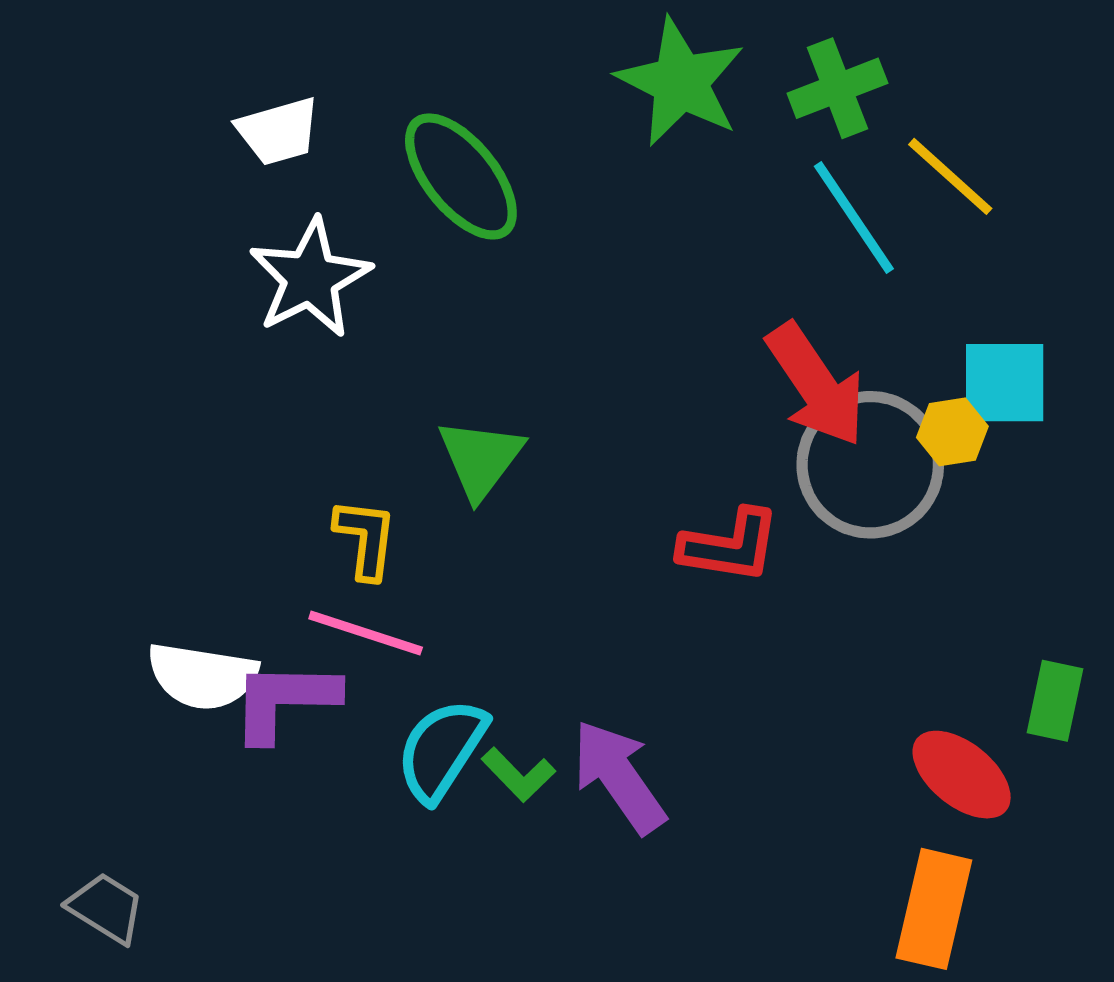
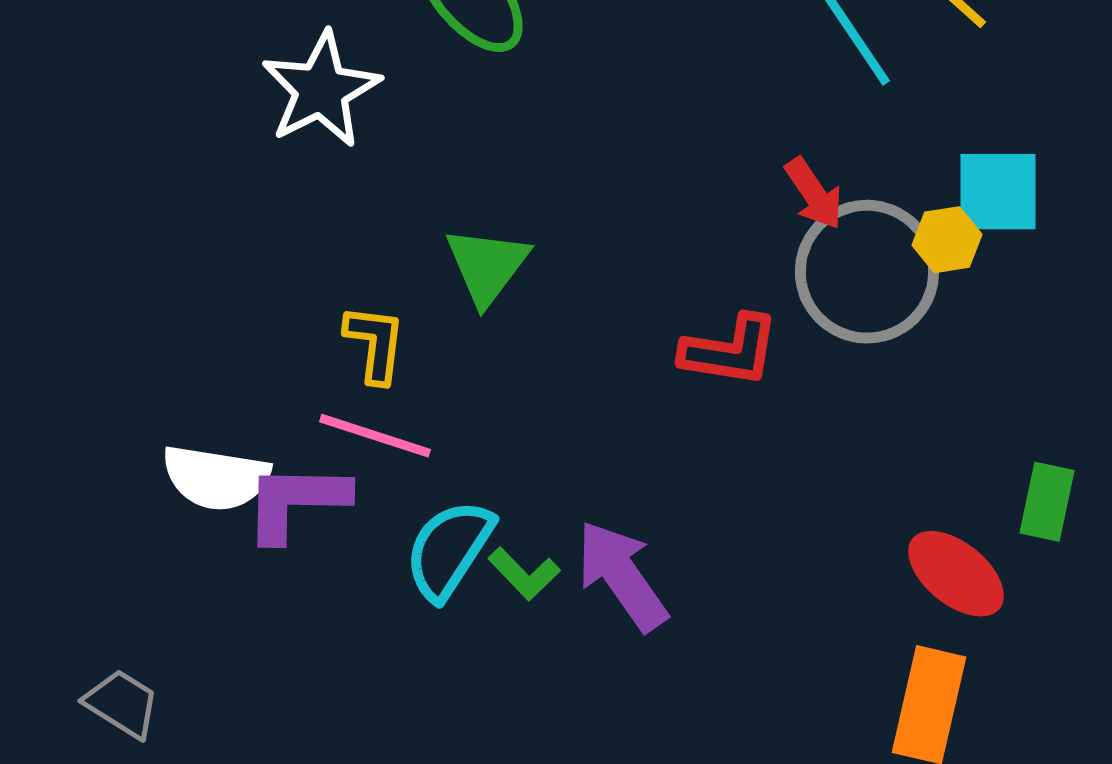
red arrow: (816, 385) -> (814, 194), size x0.6

